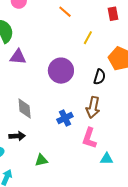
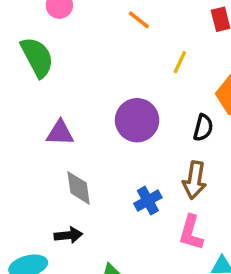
purple triangle: (18, 57) -> (60, 133), moved

